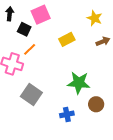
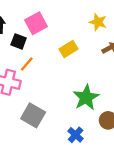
green star: (79, 83) -> (86, 97), turned -30
blue cross: (67, 114) -> (76, 135), turned -32

